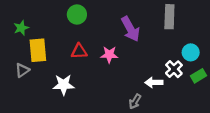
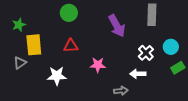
pink star: (109, 55) -> (98, 65), moved
white cross: (174, 69) -> (146, 53), moved
gray arrow: (135, 101) -> (121, 91), turned -128

